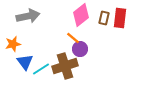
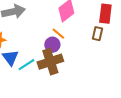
brown rectangle: (104, 18) -> (97, 34), moved
purple circle: (80, 49) -> (52, 45), moved

